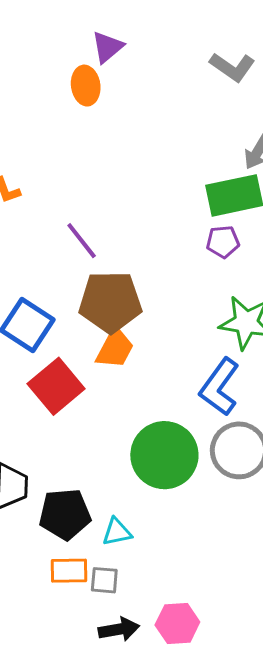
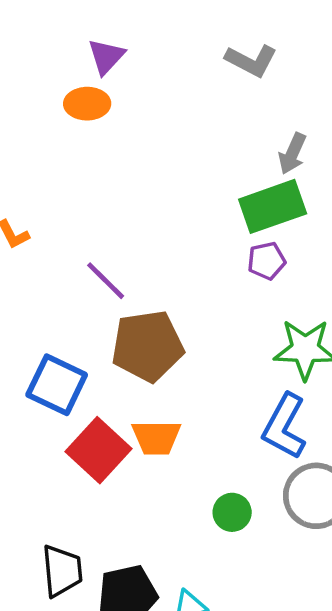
orange ellipse: (86, 86) -> (87, 104), turned -75
orange trapezoid: (115, 348) -> (156, 437), moved, turned 69
green circle: (164, 455) -> (232, 512), size x0.5

